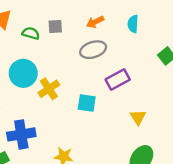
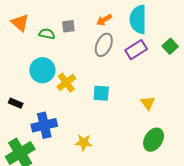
cyan semicircle: (133, 24) -> (138, 19), size x1.8
gray ellipse: (93, 50) -> (104, 45), turned -45
purple rectangle: (118, 80) -> (136, 50), moved

